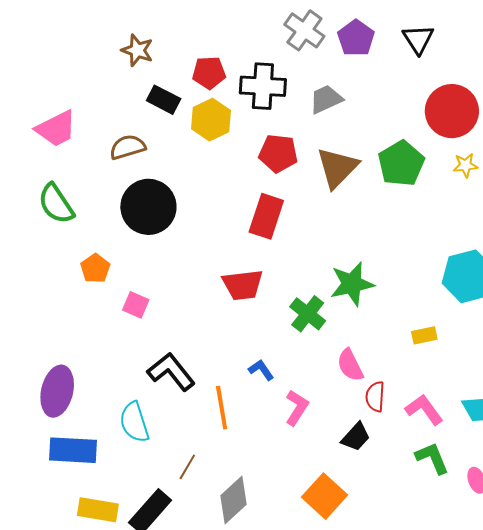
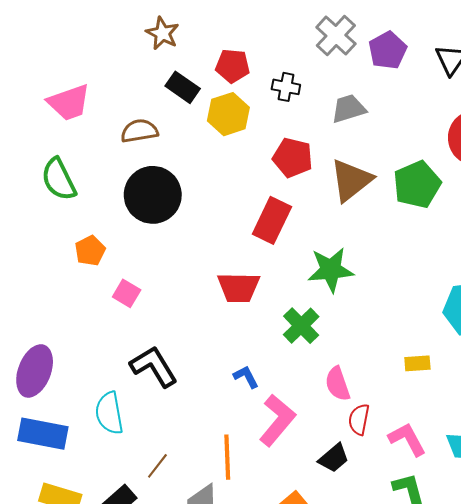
black cross: (263, 86) -> (286, 87), size x0.6
green star: (352, 284) -> (331, 270), moved
orange line: (222, 408) -> (227, 457), moved
pink L-shape: (297, 408) -> (277, 420), size x1.4

